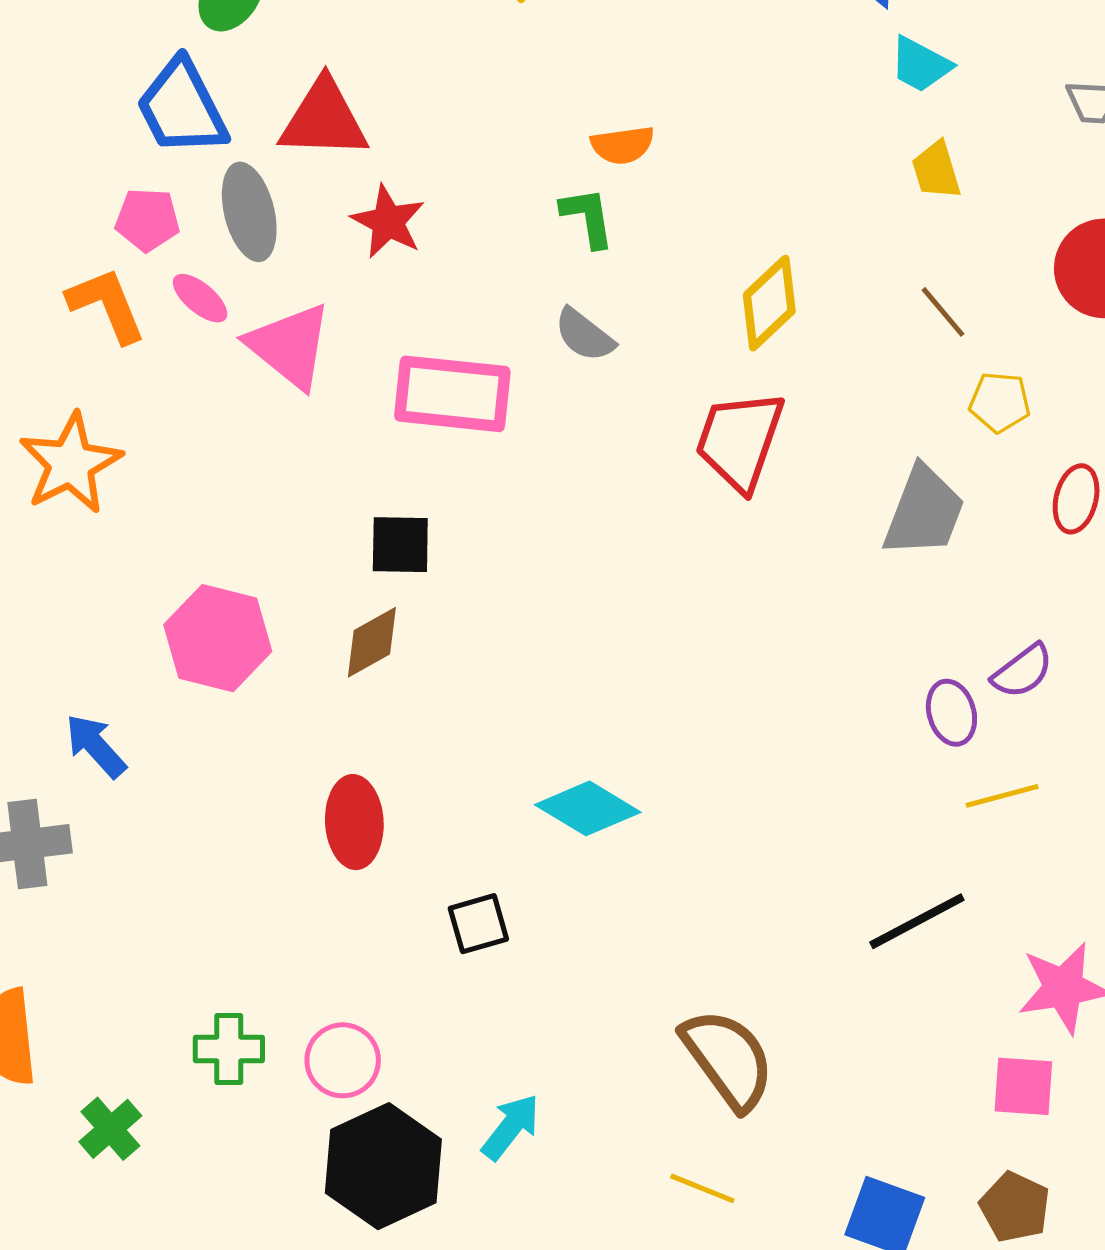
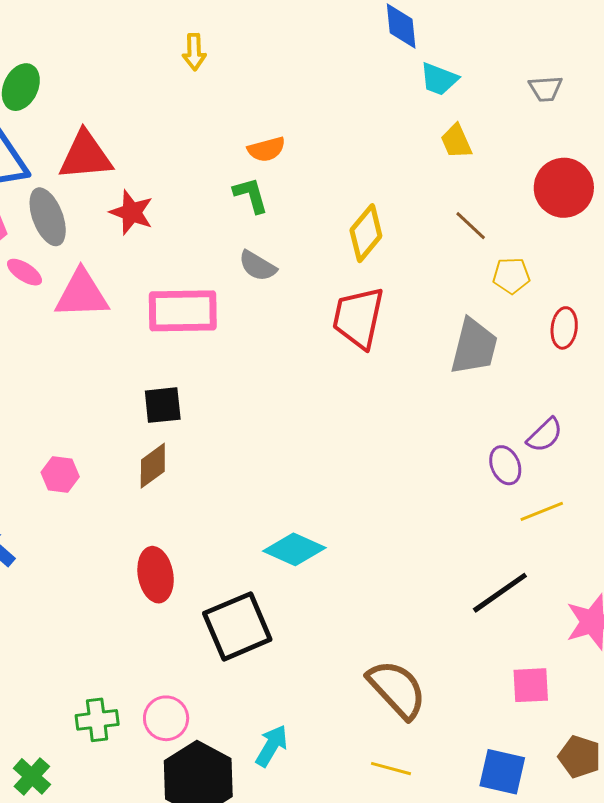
pink triangle: (290, 346) -> (82, 294), turned -34
pink hexagon: (218, 638) -> (60, 474), size x0.6
black square: (478, 924) -> (237, 626), size x1.8
pink square: (1023, 1086) -> (531, 685), moved

